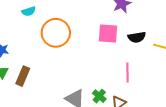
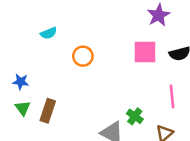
orange circle: (56, 33) -> (83, 56), size x0.6
green cross: (99, 96) -> (135, 116), moved

